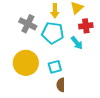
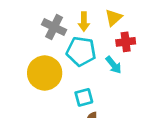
gray cross: (28, 24) -> (54, 27), moved
yellow circle: (26, 63) -> (45, 73), moved

